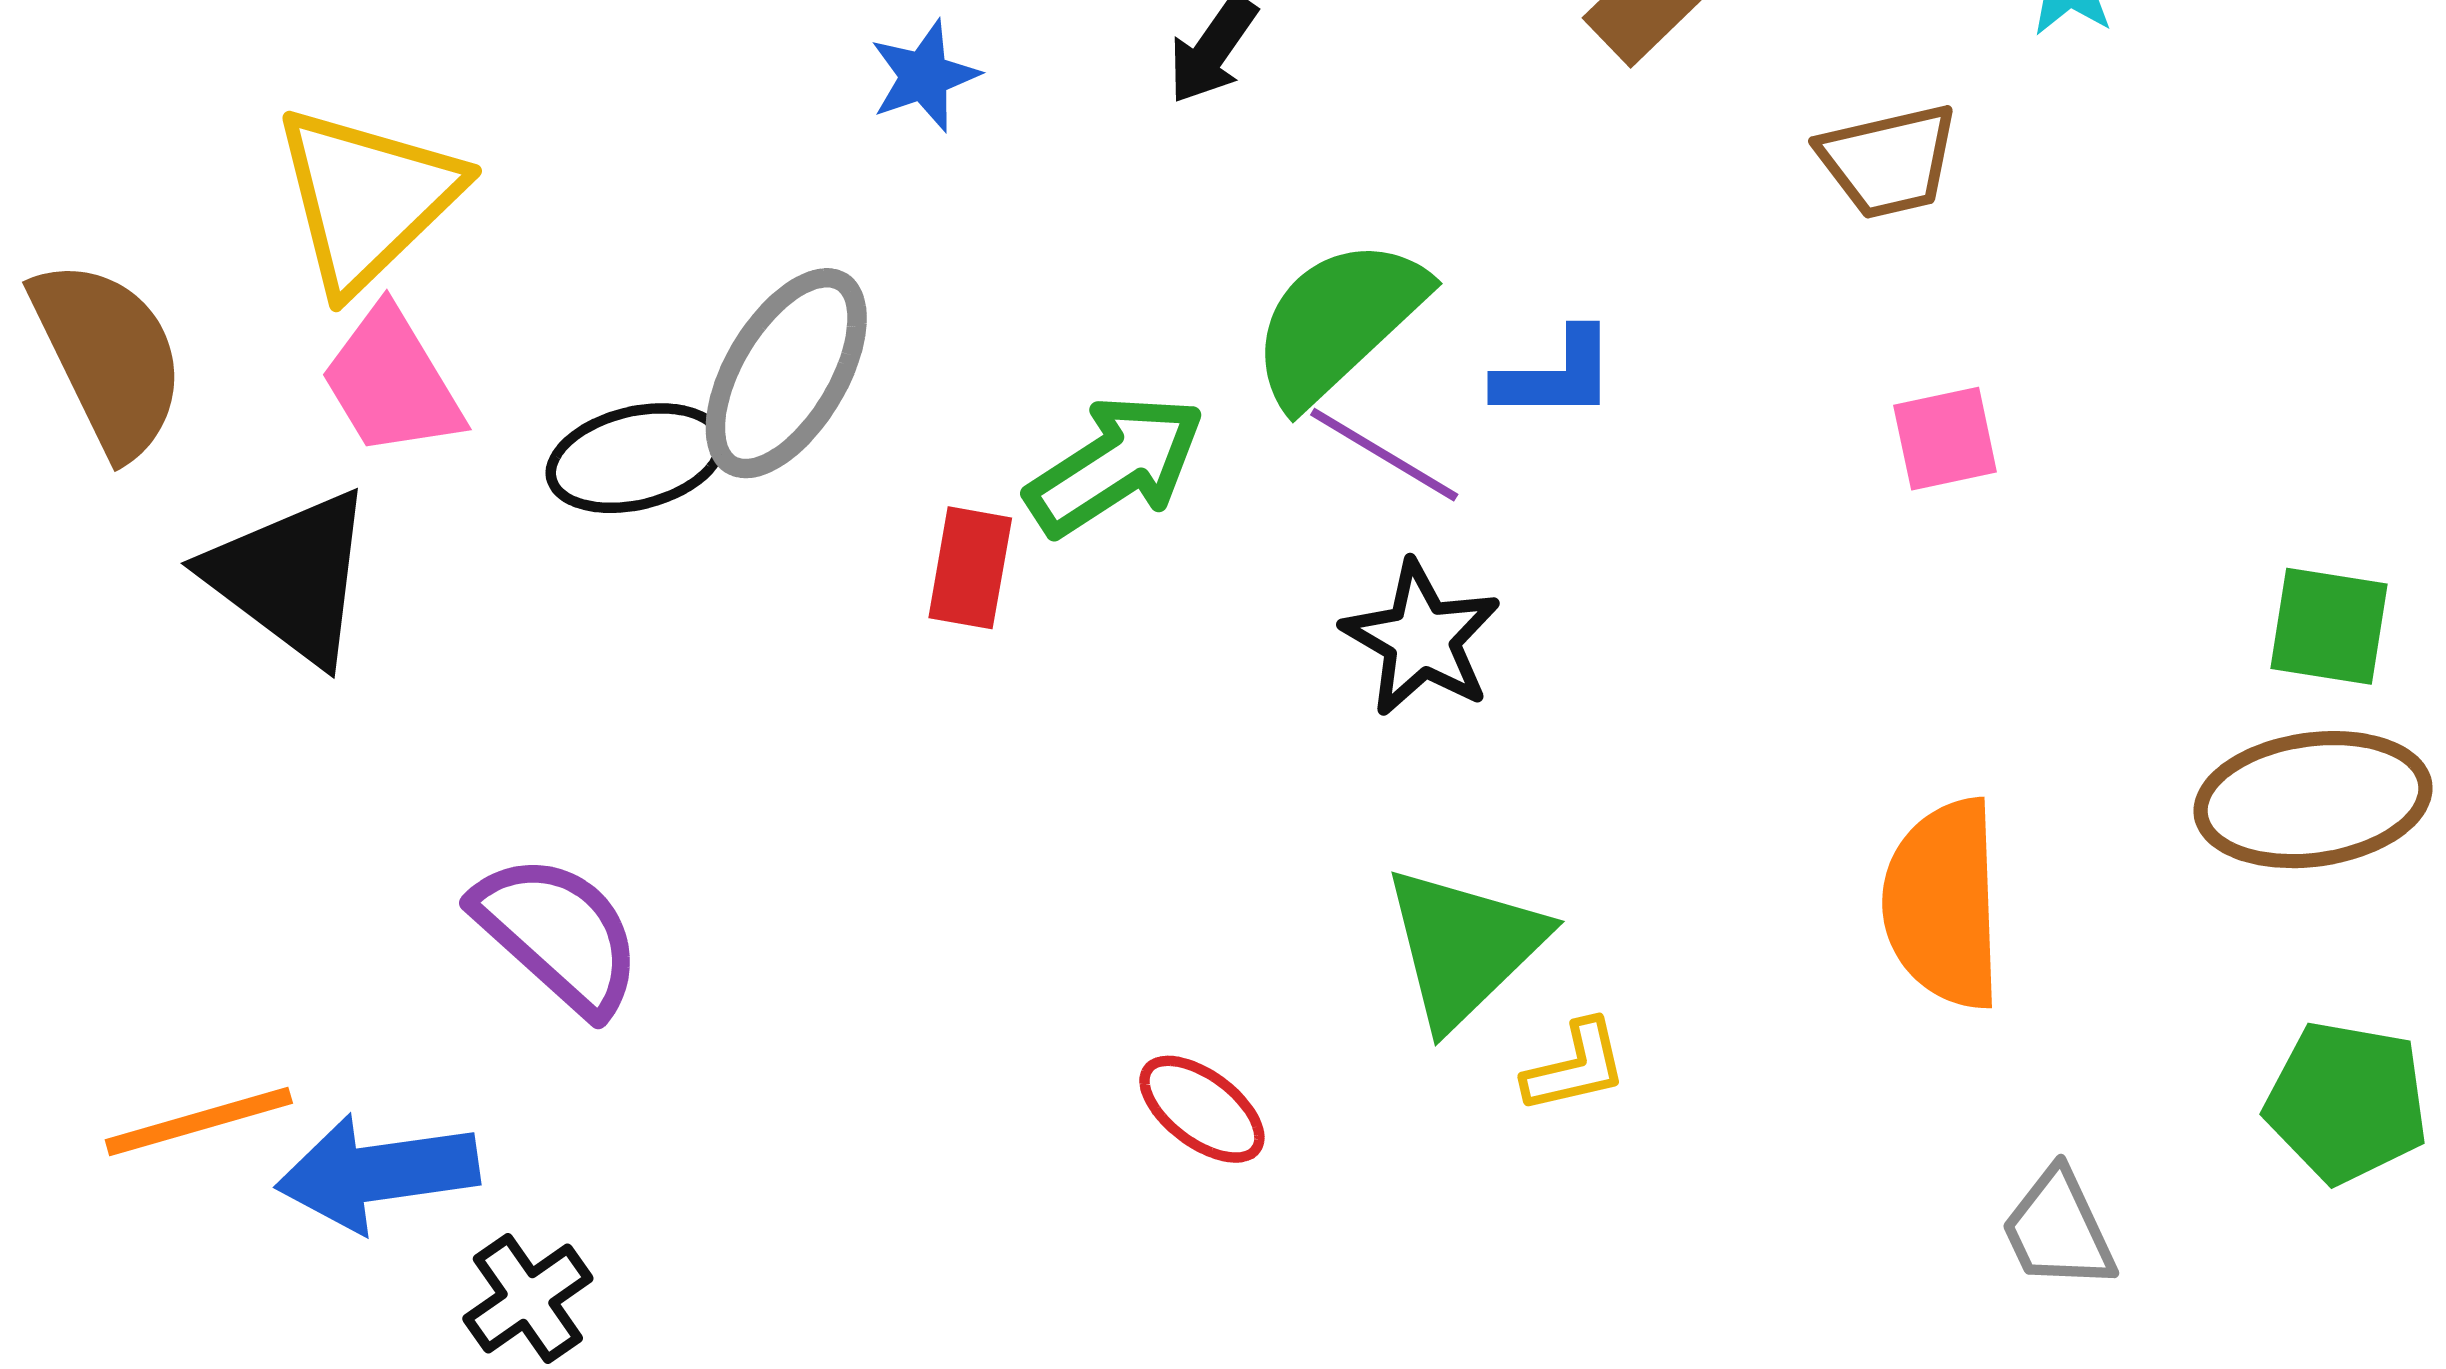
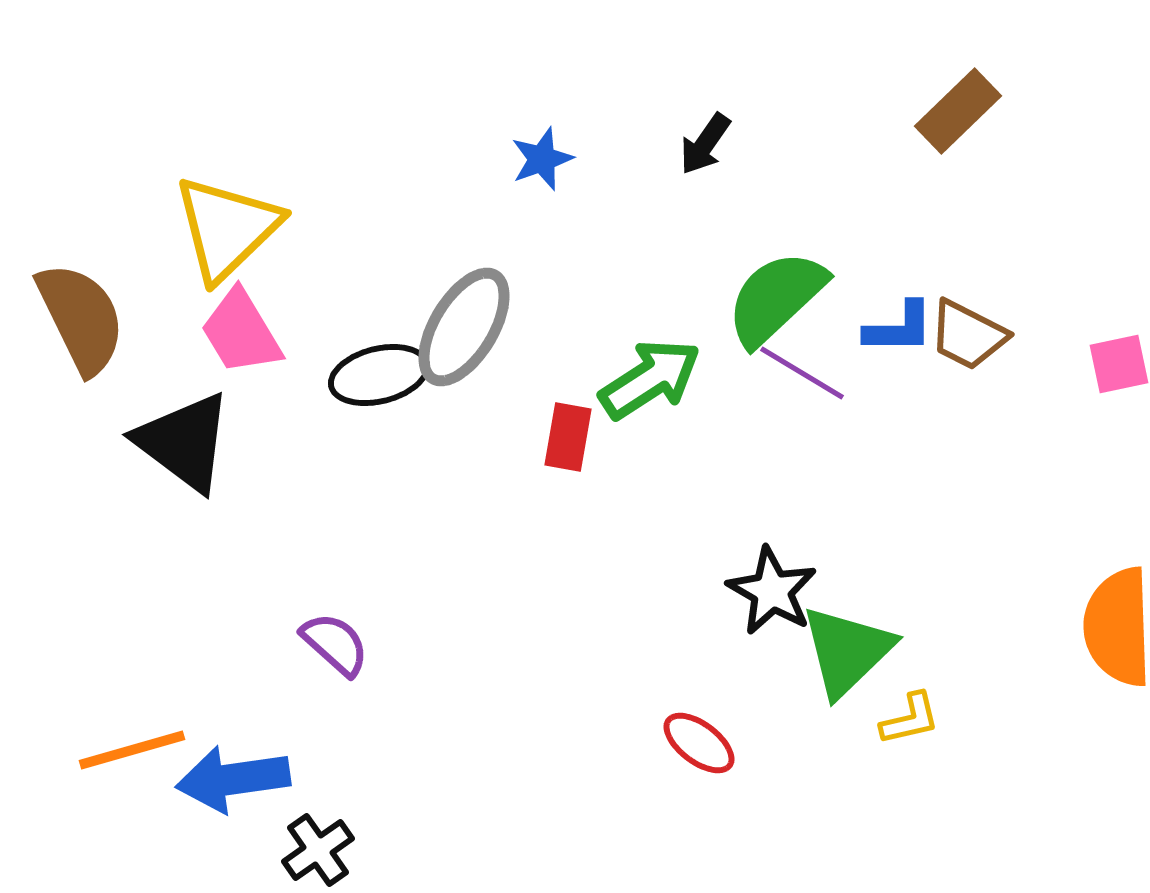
brown trapezoid: (1888, 161) -> (968, 335), moved, turned 40
black star: (1421, 639) -> (772, 591), moved
purple semicircle: (558, 934) -> (335, 644), size x0.7

